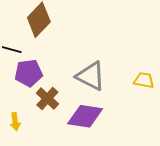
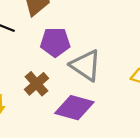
purple pentagon: (29, 73) -> (55, 42), moved

